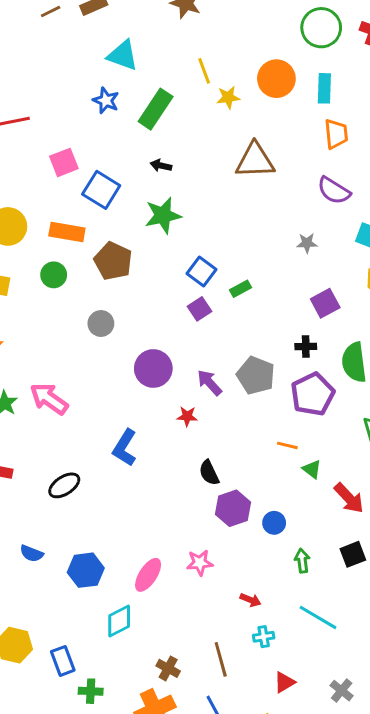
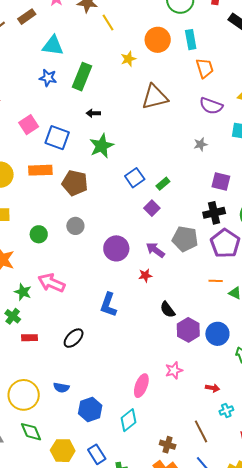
yellow line: (204, 71) -> (108, 23), moved
blue square: (201, 272) -> (135, 178), turned 30
green circle: (54, 275) -> (39, 234), moved
purple square: (325, 303) -> (221, 182), turned -36
purple square: (200, 309) -> (152, 208), moved
black cross: (306, 346) -> (214, 213), size x1.5
blue circle: (274, 523) -> (217, 334), size x1.5
blue hexagon: (86, 570) -> (90, 409), moved

